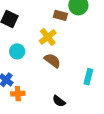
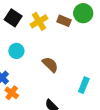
yellow cross: (48, 37) -> (39, 21), moved
orange cross: (18, 94) -> (12, 93), turned 32

